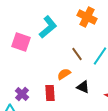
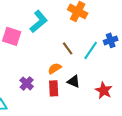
red rectangle: (50, 93) -> (54, 88), moved
purple cross: (22, 94) -> (27, 83), moved

